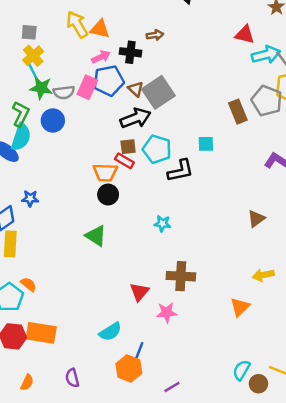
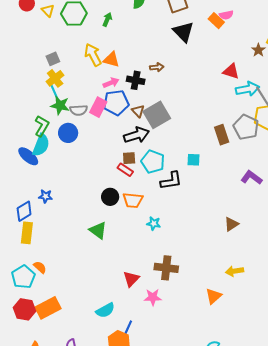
gray square: (29, 32) -> (53, 59), turned -32
orange trapezoid: (105, 172) -> (133, 200), moved
orange rectangle: (41, 333) -> (48, 308), turned -40

